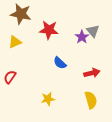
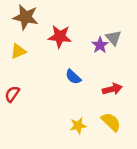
yellow star: (48, 99) -> (78, 126), moved
yellow semicircle: (91, 100) -> (111, 122), turned -30

